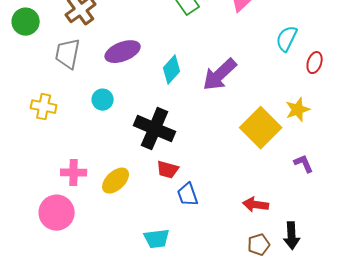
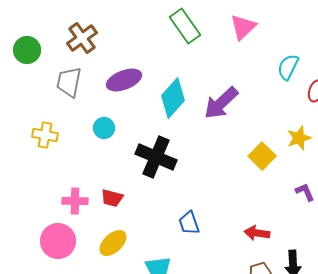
cyan diamond: (172, 70) -> (173, 98), size x1.4
yellow square: (261, 128) -> (262, 156), size x0.7
red trapezoid: (168, 170) -> (112, 198), moved
yellow ellipse: (116, 181) -> (113, 243), moved

